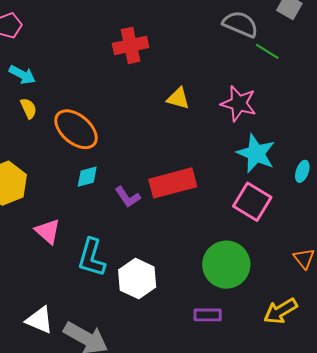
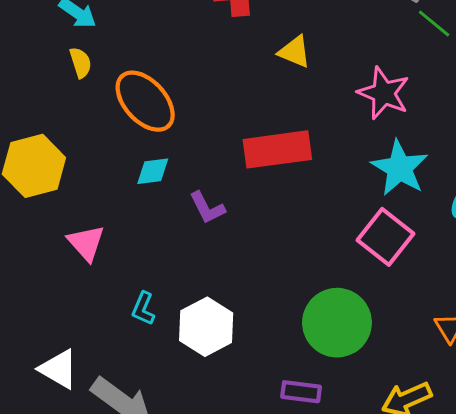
yellow triangle: (178, 98) -> (295, 52), moved
red rectangle: (173, 183) -> (277, 149), moved
cyan L-shape: (92, 257) -> (143, 309), moved, size x0.6

